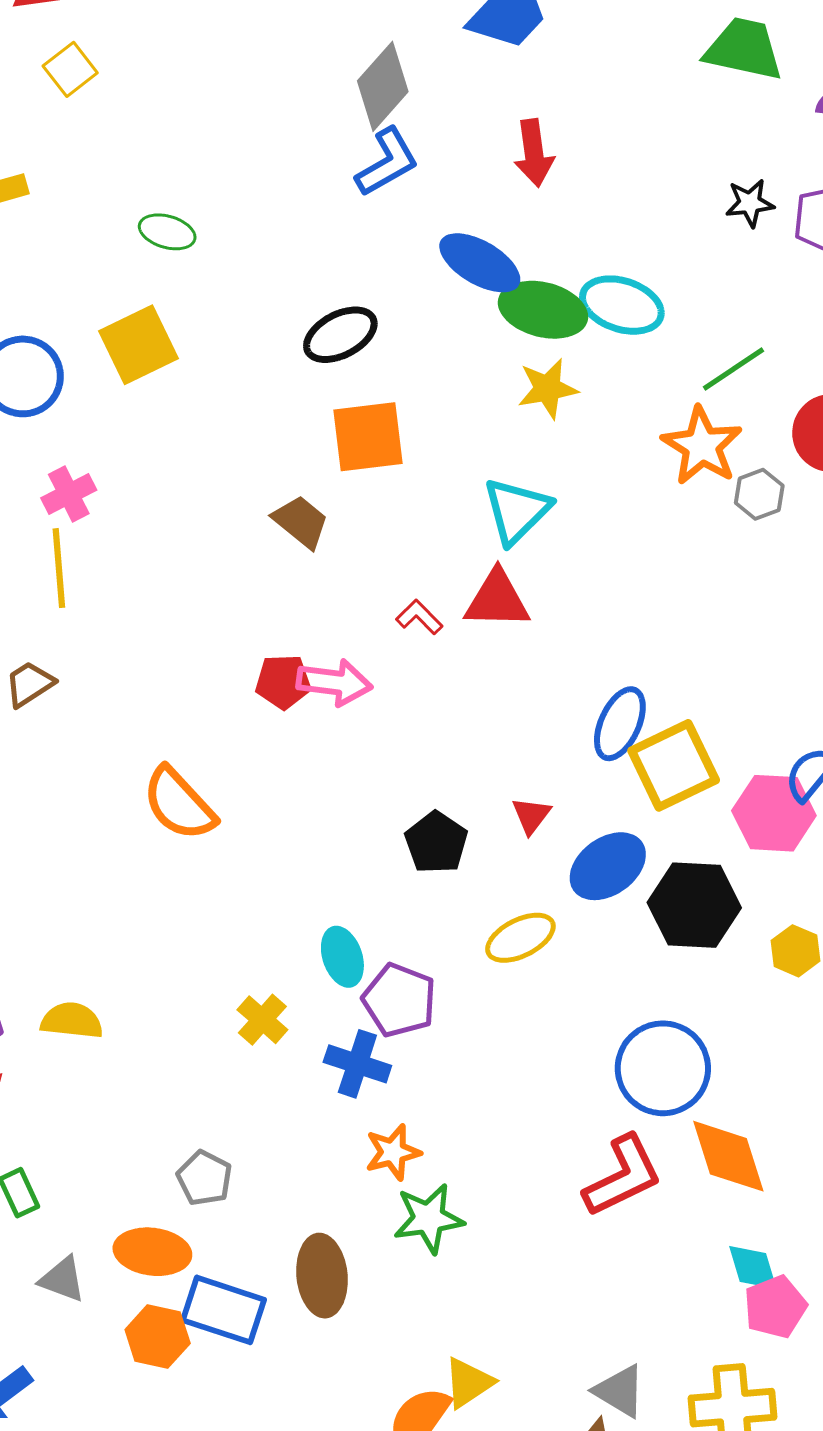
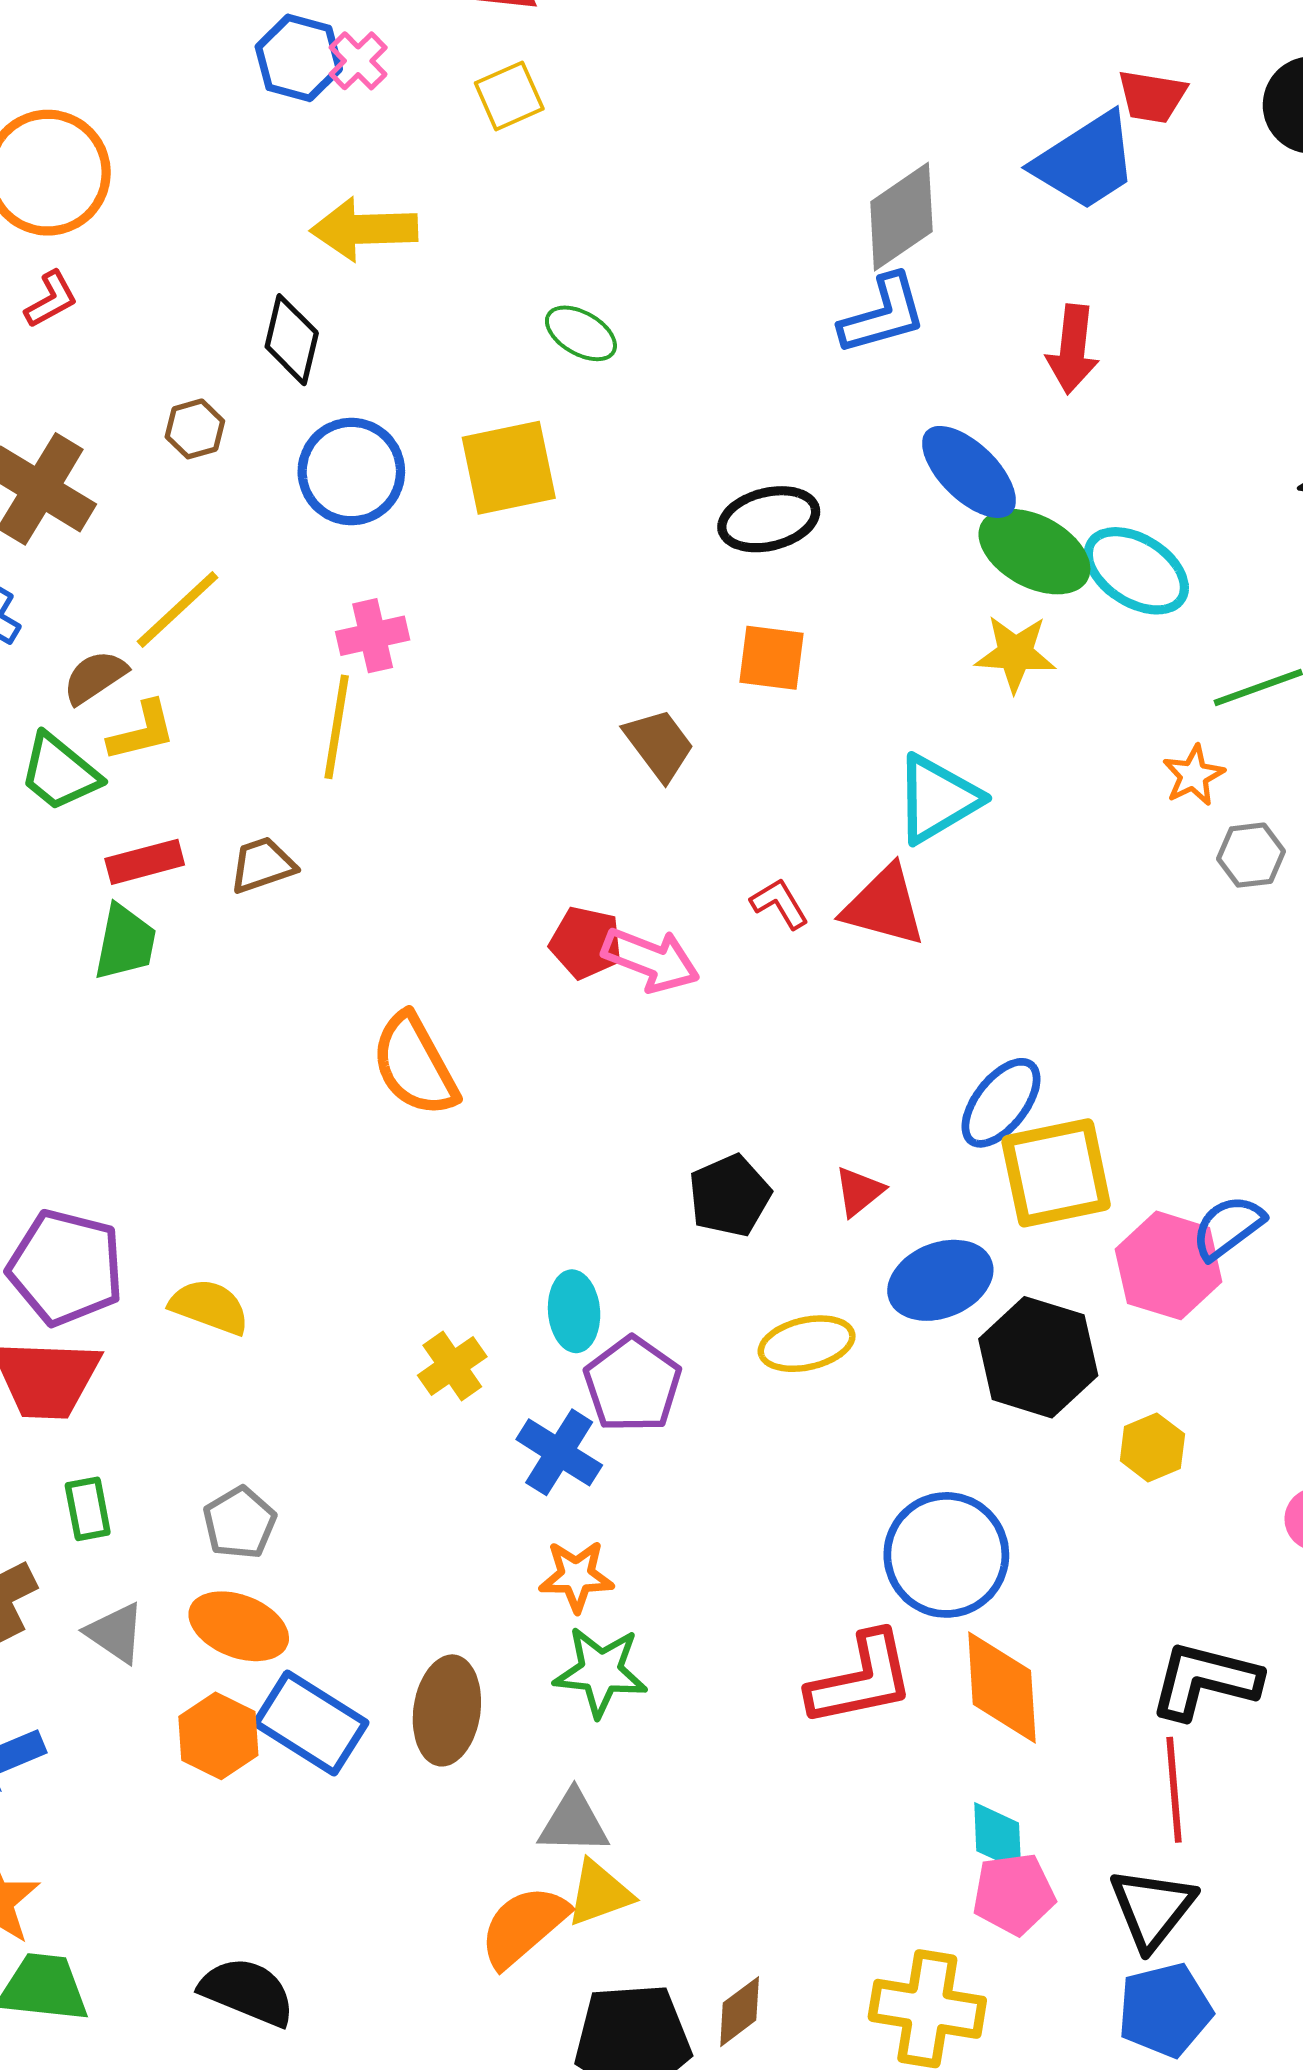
orange square: (368, 437) -> (772, 658), size x0.7
orange star: (702, 446) -> (1194, 775), size x0.6
gray pentagon: (204, 1178) -> (240, 1523), moved
gray triangle: (620, 1391) -> (574, 1823), moved, turned -44

